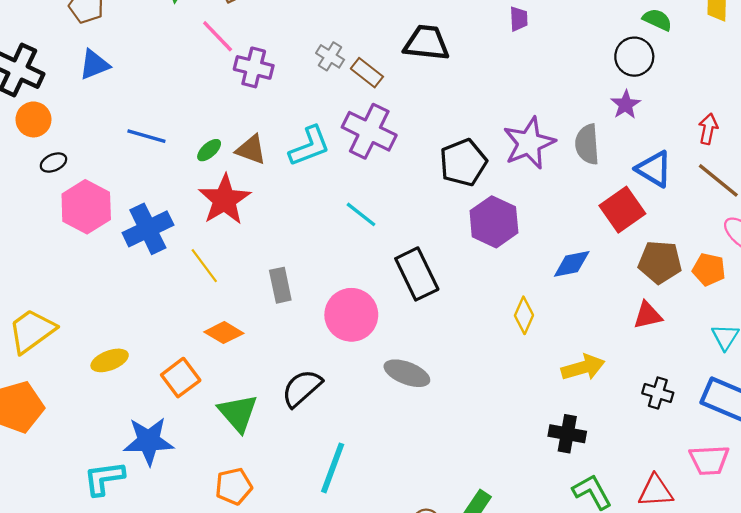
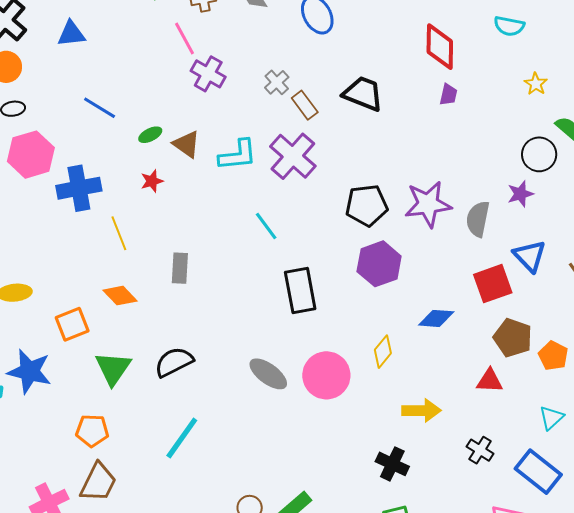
red star: (225, 200) -> (152, 181), size x0.5
pink circle: (351, 315) -> (326, 375), moved

